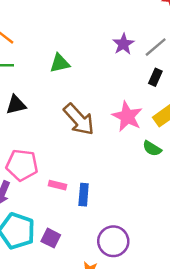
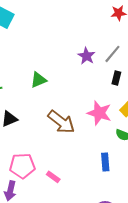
pink rectangle: (57, 185) -> (53, 177), turned 32
blue rectangle: (84, 195) -> (105, 162), moved

